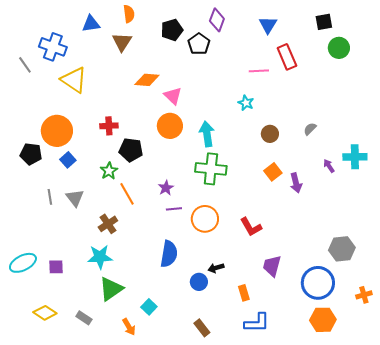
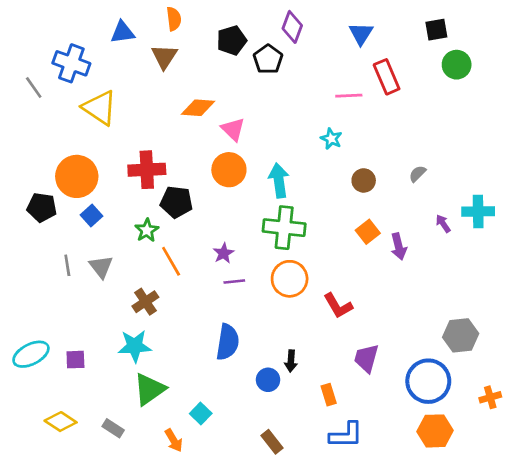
red cross: (109, 126) -> (147, 170), size x1.5
orange circle: (205, 219) -> (290, 279), moved
black arrow: (216, 268) -> (291, 361), turned -70

